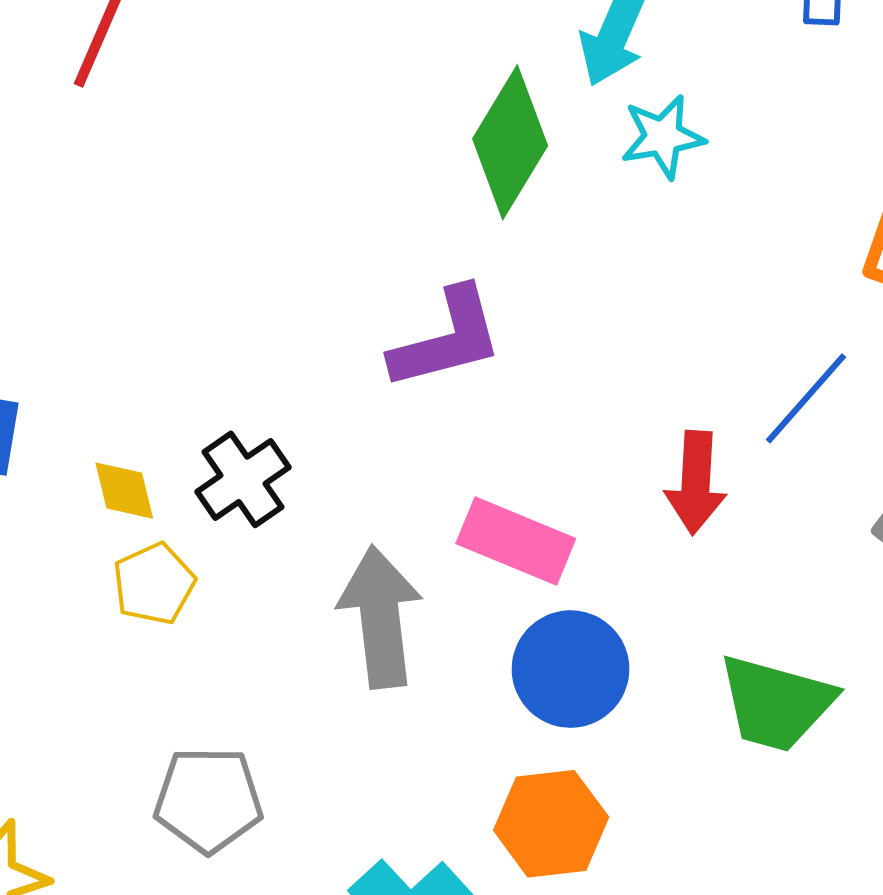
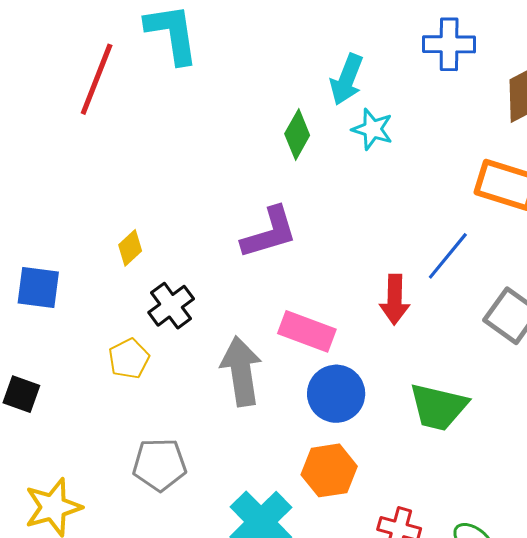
cyan star: (663, 137) -> (372, 129), turned 30
green diamond: (510, 142) -> (297, 135), size x0.7
yellow diamond: (124, 491) -> (130, 248), moved, turned 63

